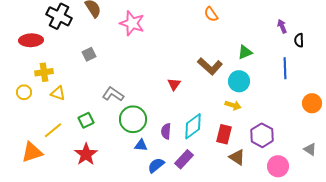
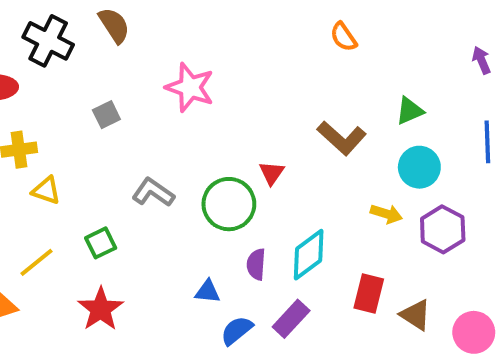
pink star: (132, 23) -> (190, 87), moved
cyan circle: (239, 81) -> (419, 167), moved
green circle: (133, 119) -> (229, 204), moved
red rectangle: (224, 134) -> (369, 293), moved
purple hexagon: (262, 135) -> (443, 229), moved
brown triangle: (237, 157) -> (415, 315), moved

